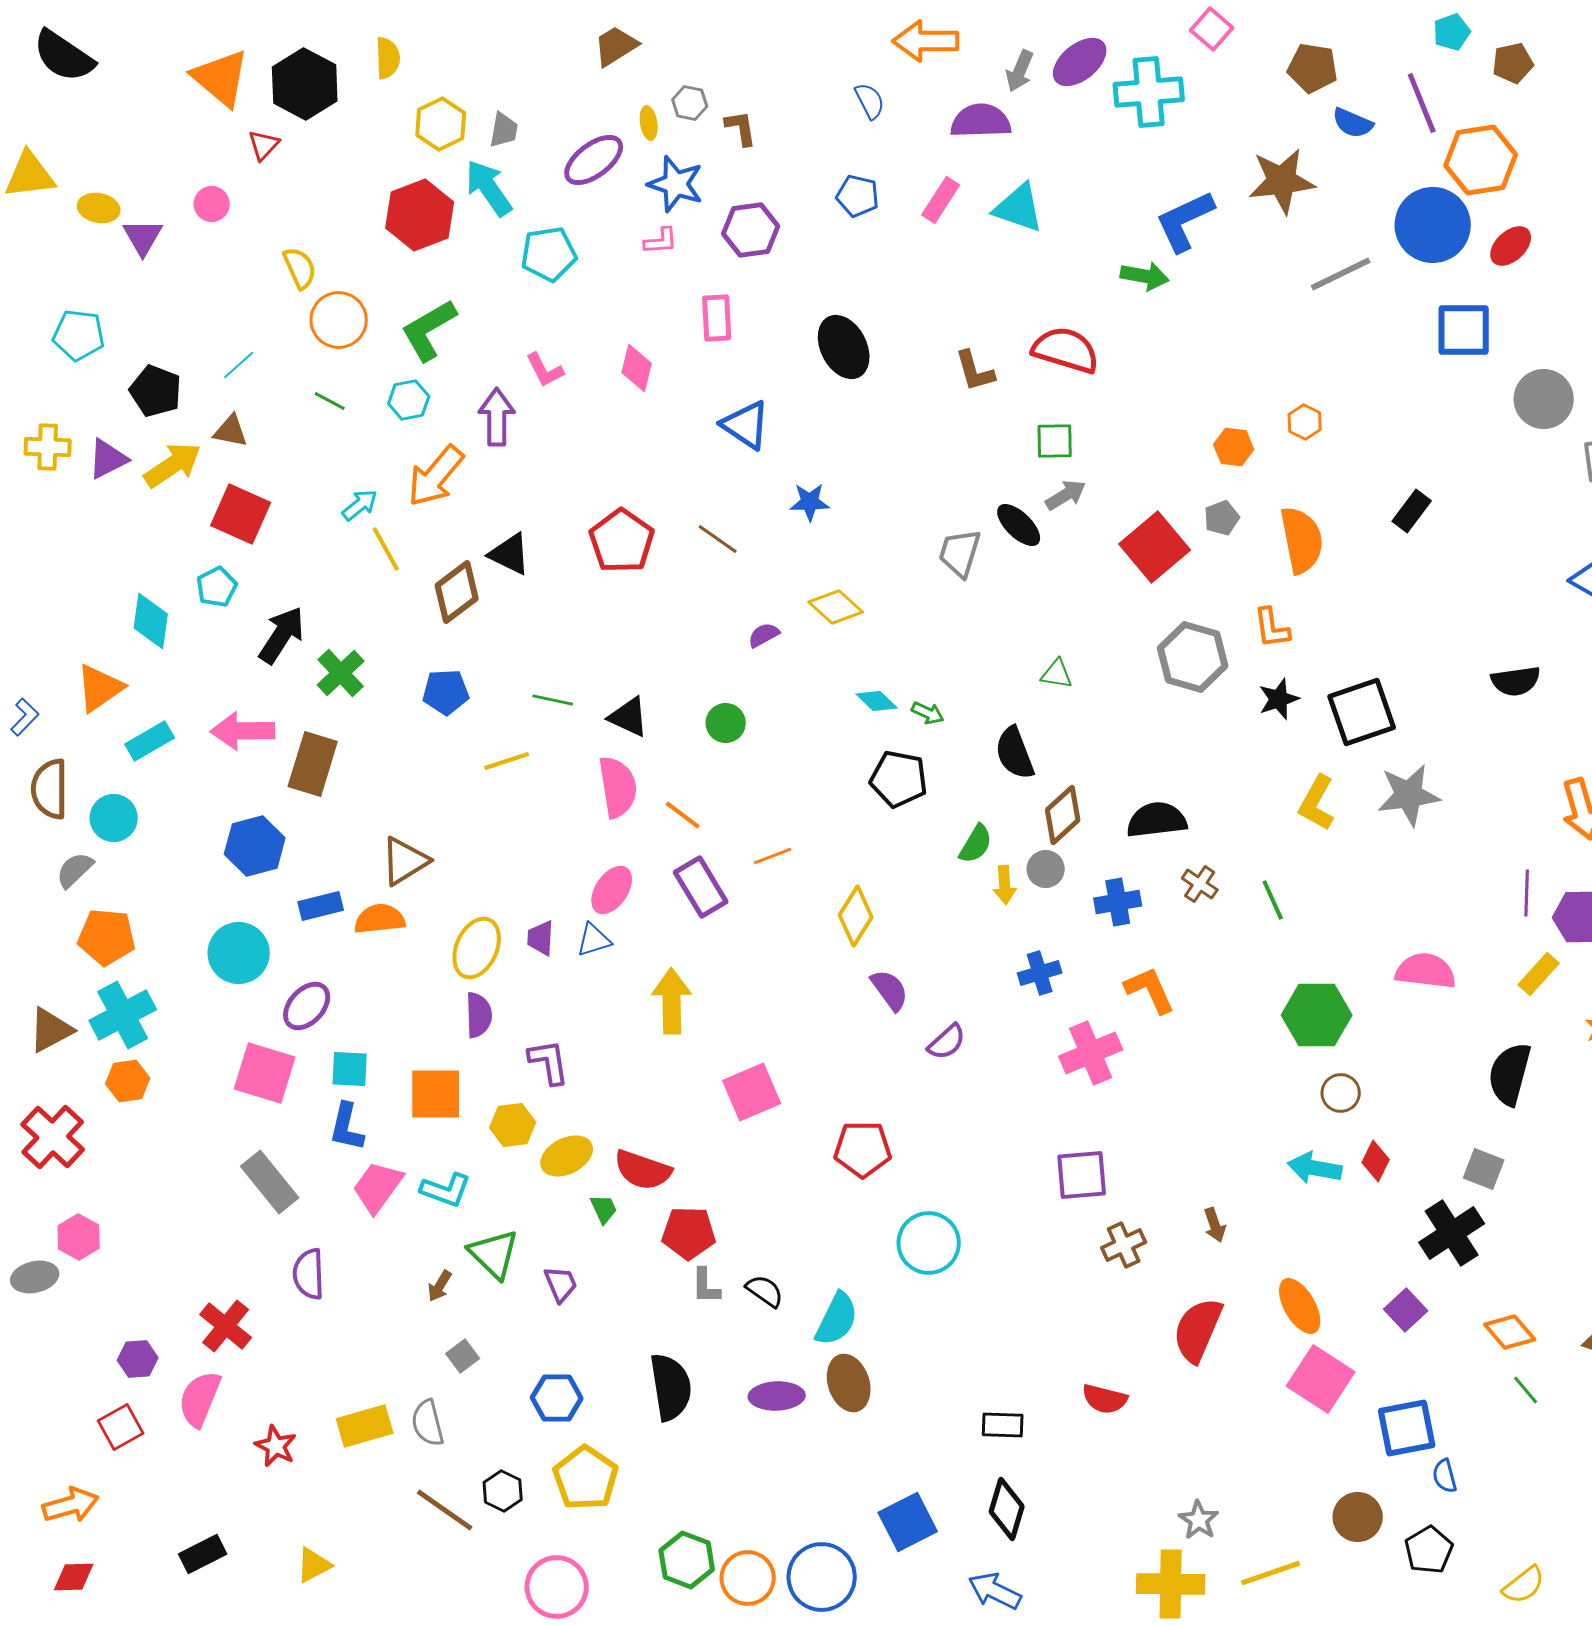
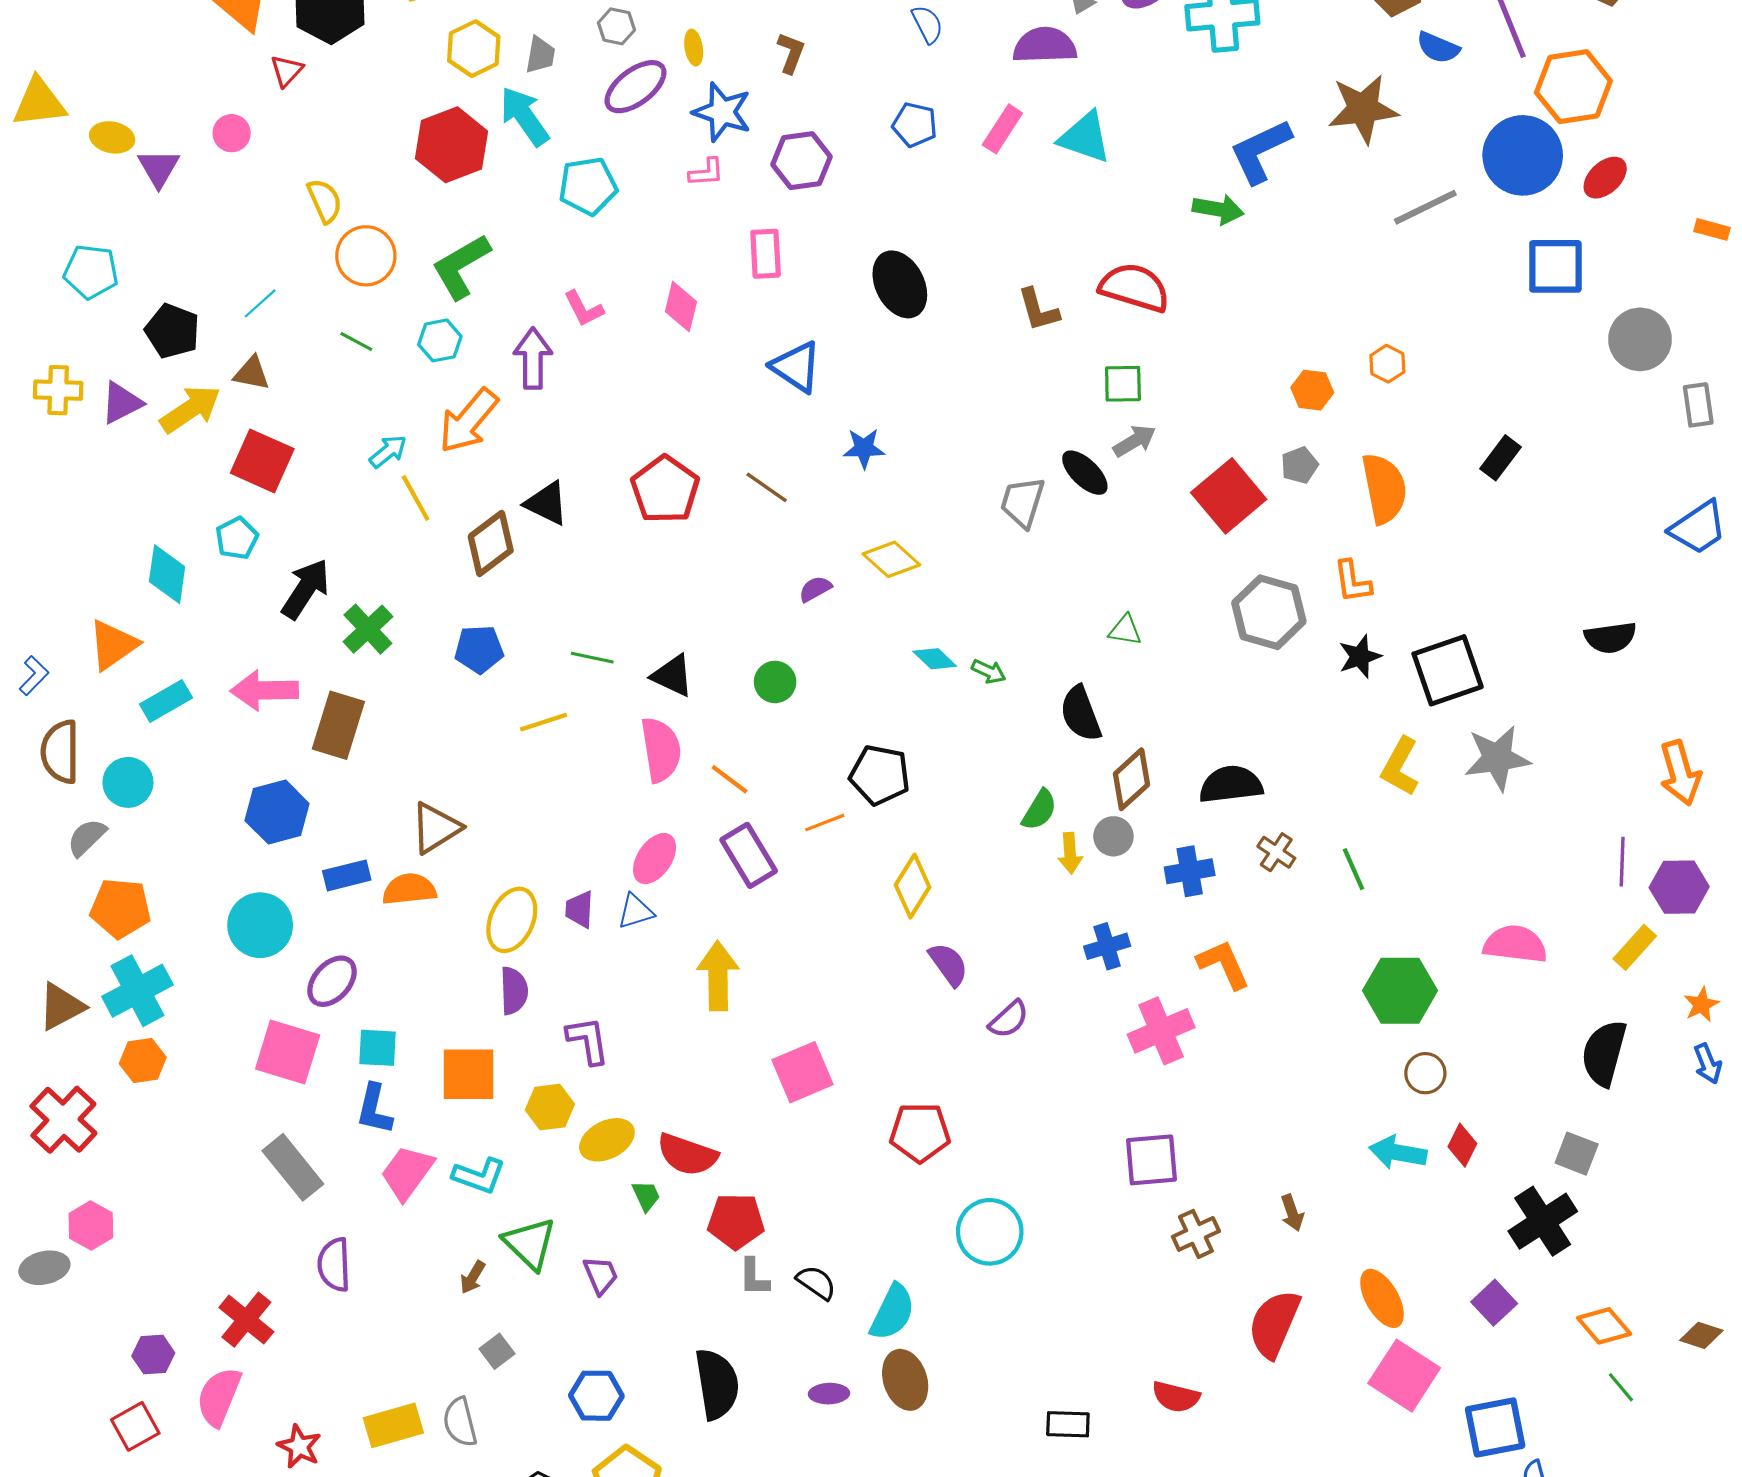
gray hexagon: (690, 103) -> (616, 26), moved
brown L-shape: (741, 128) -> (791, 53), turned 30
black pentagon: (899, 779) -> (880, 775), moved
purple ellipse: (777, 1396) -> (829, 1394), size x0.7

